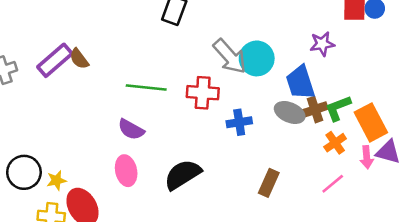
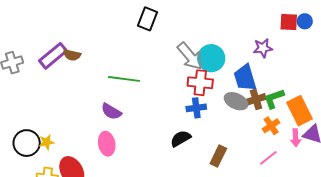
brown semicircle: (79, 59) -> (72, 55), turned -42
red cross: (203, 93) -> (200, 83), moved
black semicircle: (183, 175) -> (181, 139), moved, size x0.7
yellow star: (56, 180) -> (47, 142), moved

